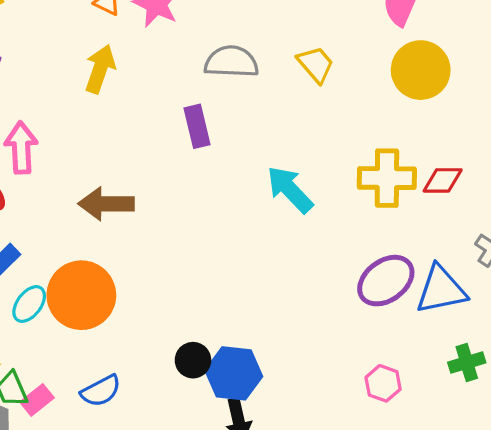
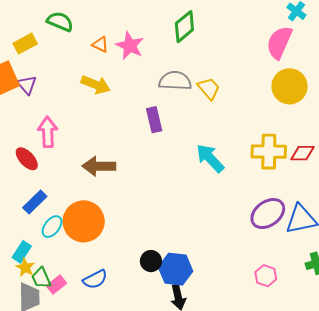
yellow trapezoid: (316, 64) -> (209, 88), moved
yellow arrow: (100, 69) -> (96, 85), turned 92

